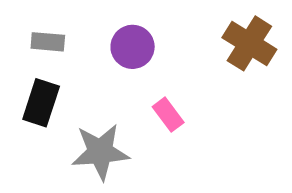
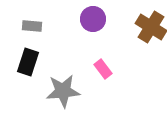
purple circle: (133, 47) -> (93, 19), moved

